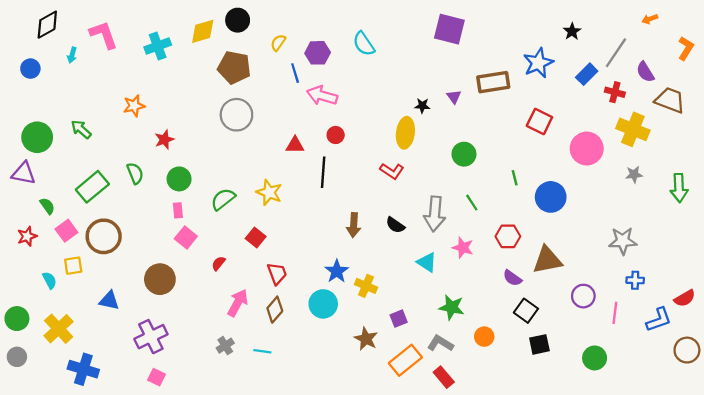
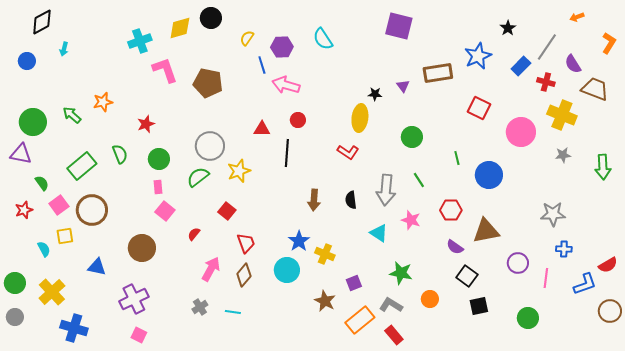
pink L-shape: (104, 35) -> (165, 70), moved
brown pentagon: (234, 67) -> (208, 83), moved
orange star: (134, 106) -> (103, 102), moved
gray circle: (236, 115) -> (210, 146), moved
yellow star: (269, 192) -> (239, 171), turned 30
black semicircle: (395, 225) -> (351, 200), turned 48

